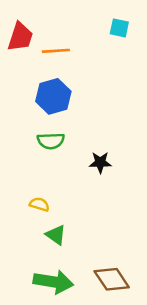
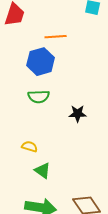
orange line: (56, 51) -> (56, 37), moved

